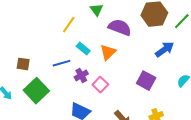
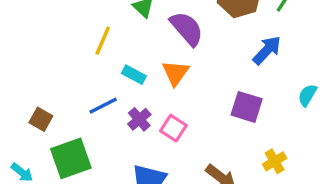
purple semicircle: (120, 27) -> (187, 29), turned 40
brown square: (23, 64) -> (41, 119), turned 32
green square: (36, 91) -> (71, 158), turned 35

